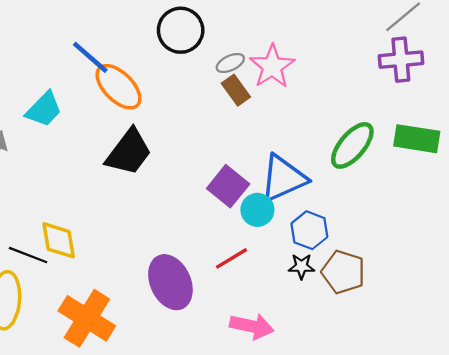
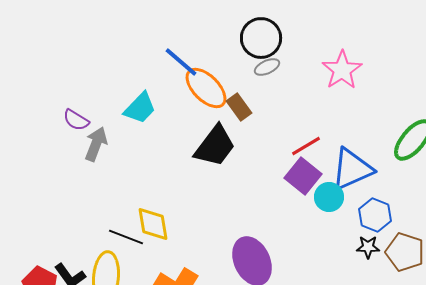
gray ellipse: (230, 63) -> (267, 67), moved
brown rectangle: (236, 90) -> (239, 107), moved
red line: (231, 258) -> (306, 146), moved

